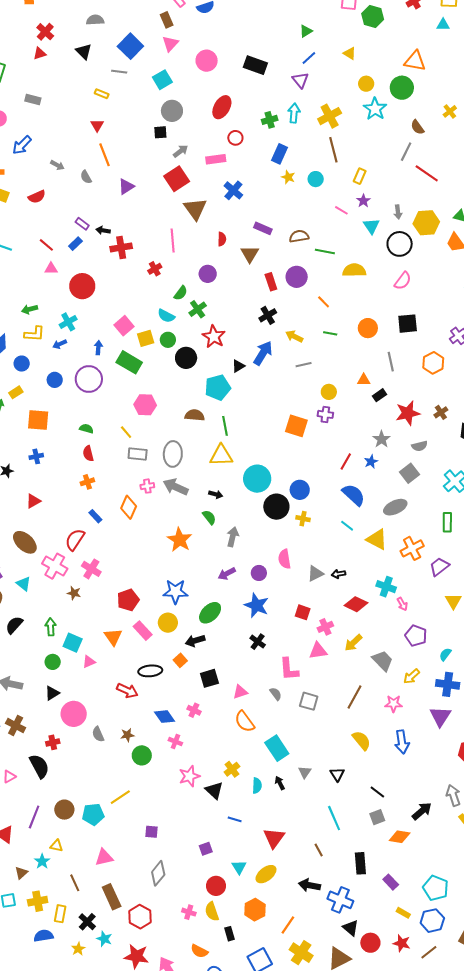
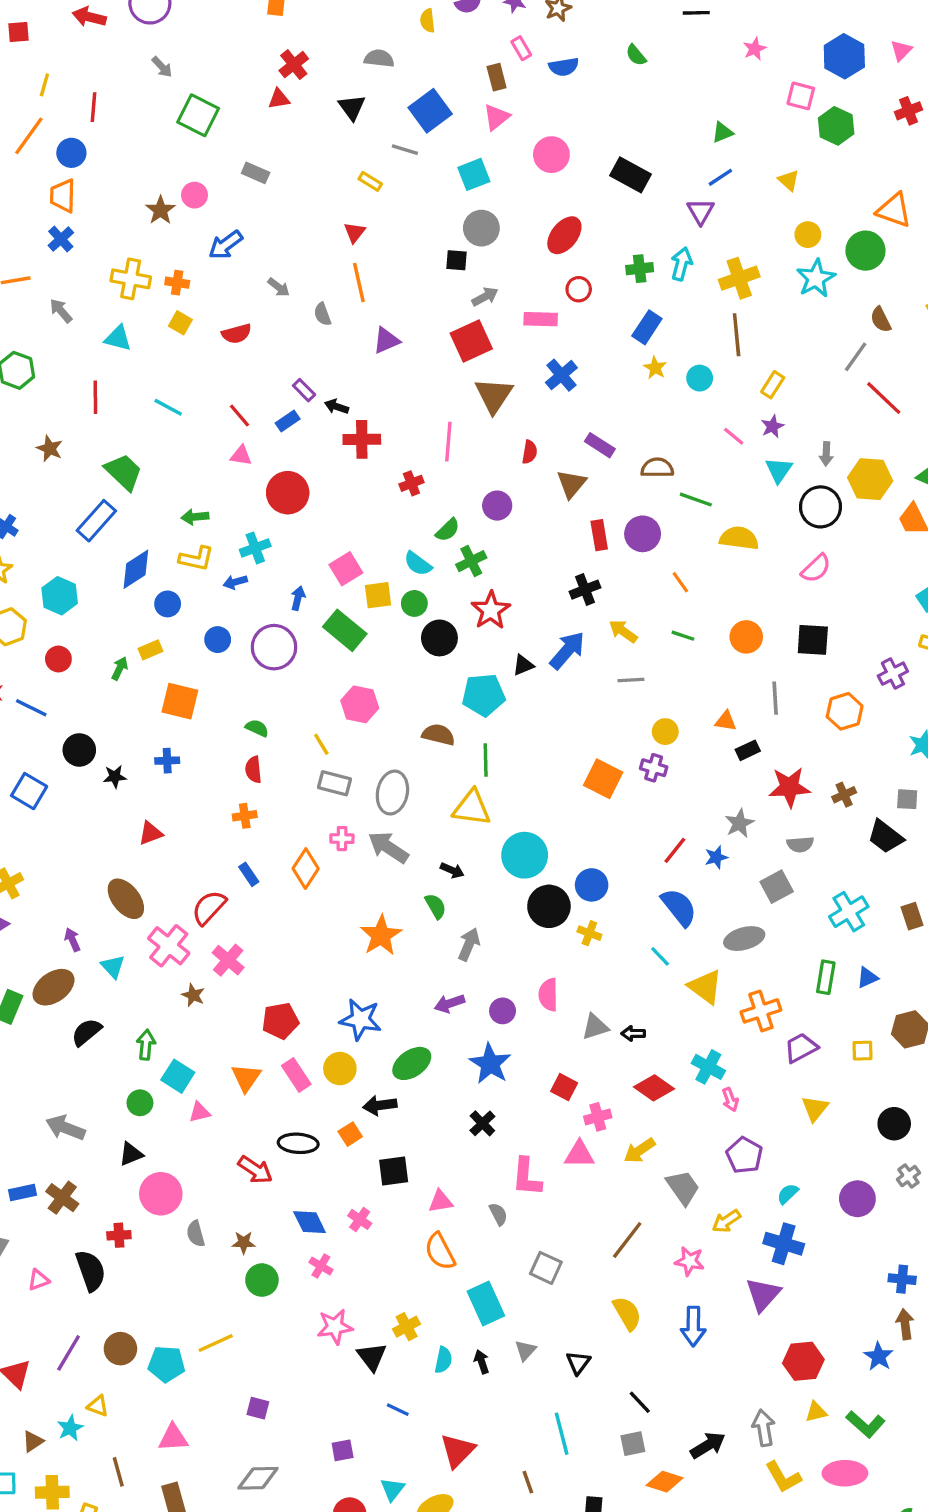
gray square: (309, 701) -> (546, 1268), moved
gray diamond: (158, 873) -> (258, 1478), turned 40

